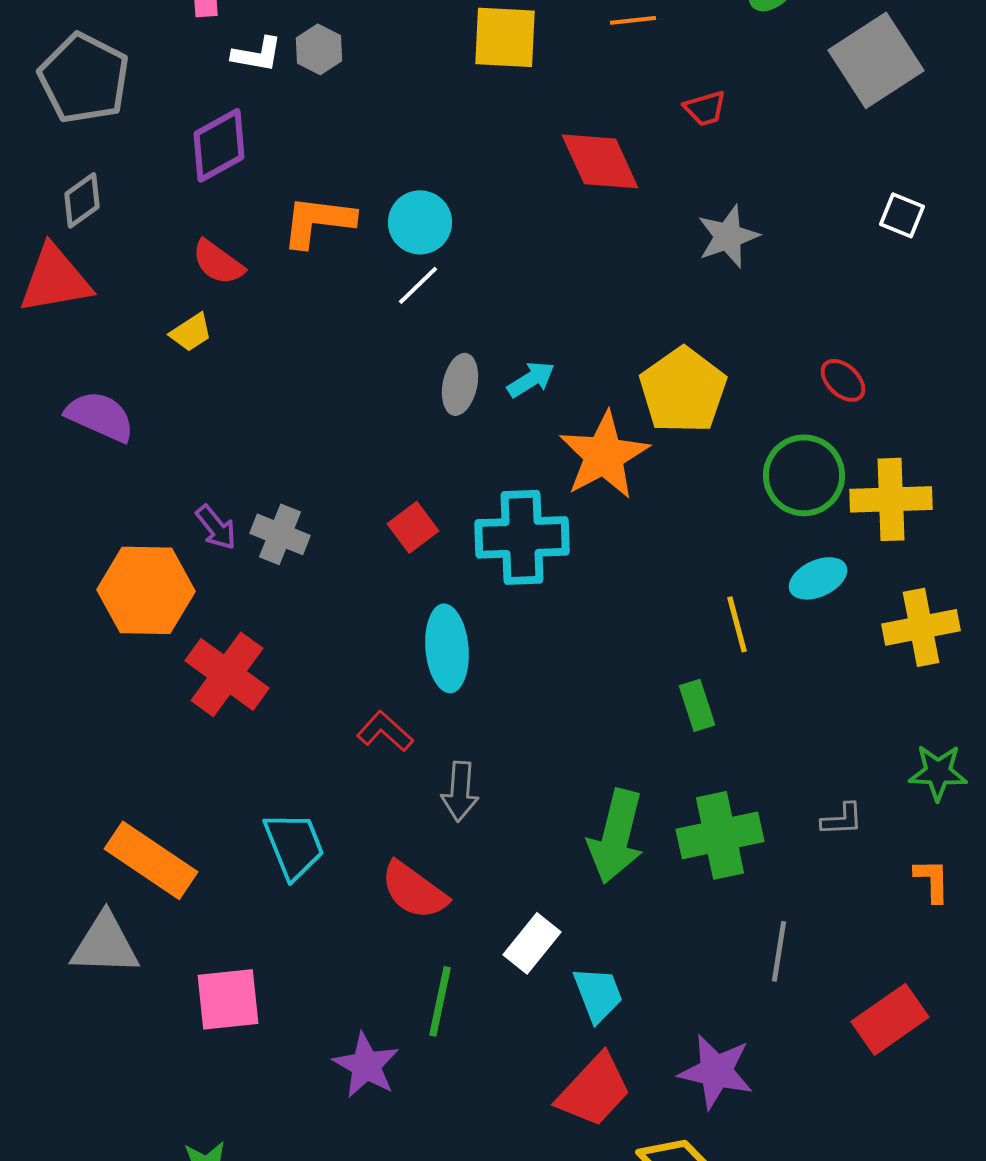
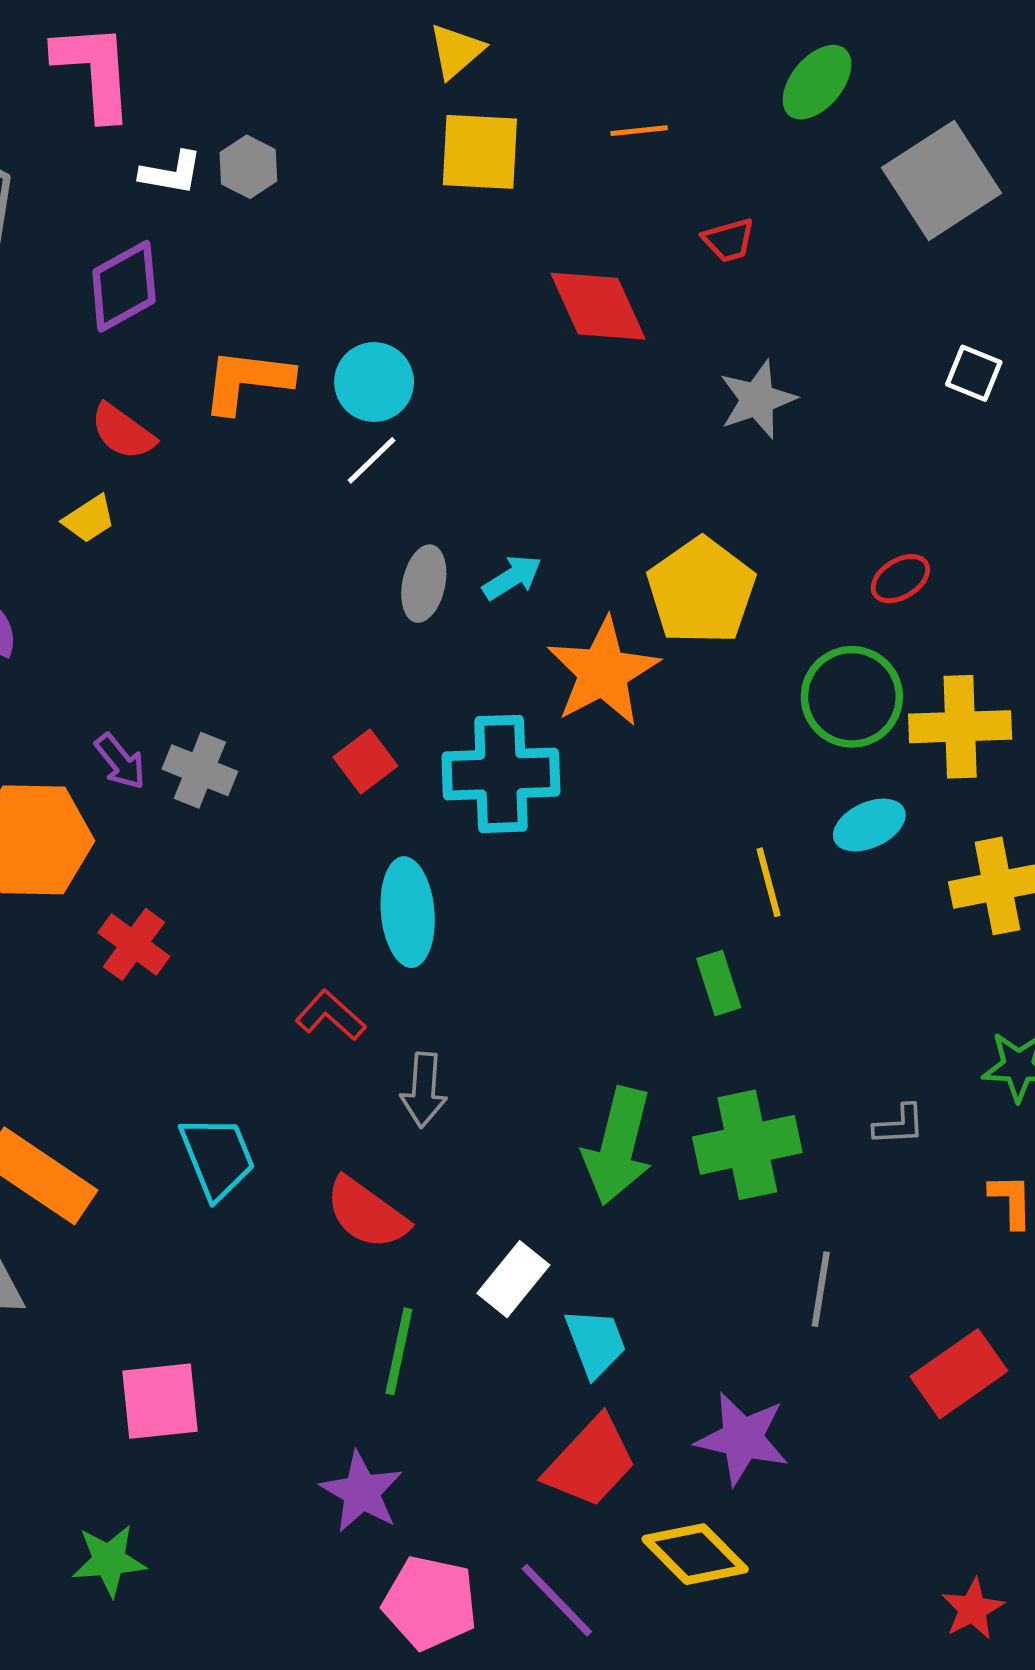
red ellipse: (843, 380) -> (900, 579), turned -75
red cross: (227, 674) -> (134, 944), size x0.7
pink square: (228, 999) -> (160, 1401), moved
purple star: (366, 1065) -> (362, 1492), moved

